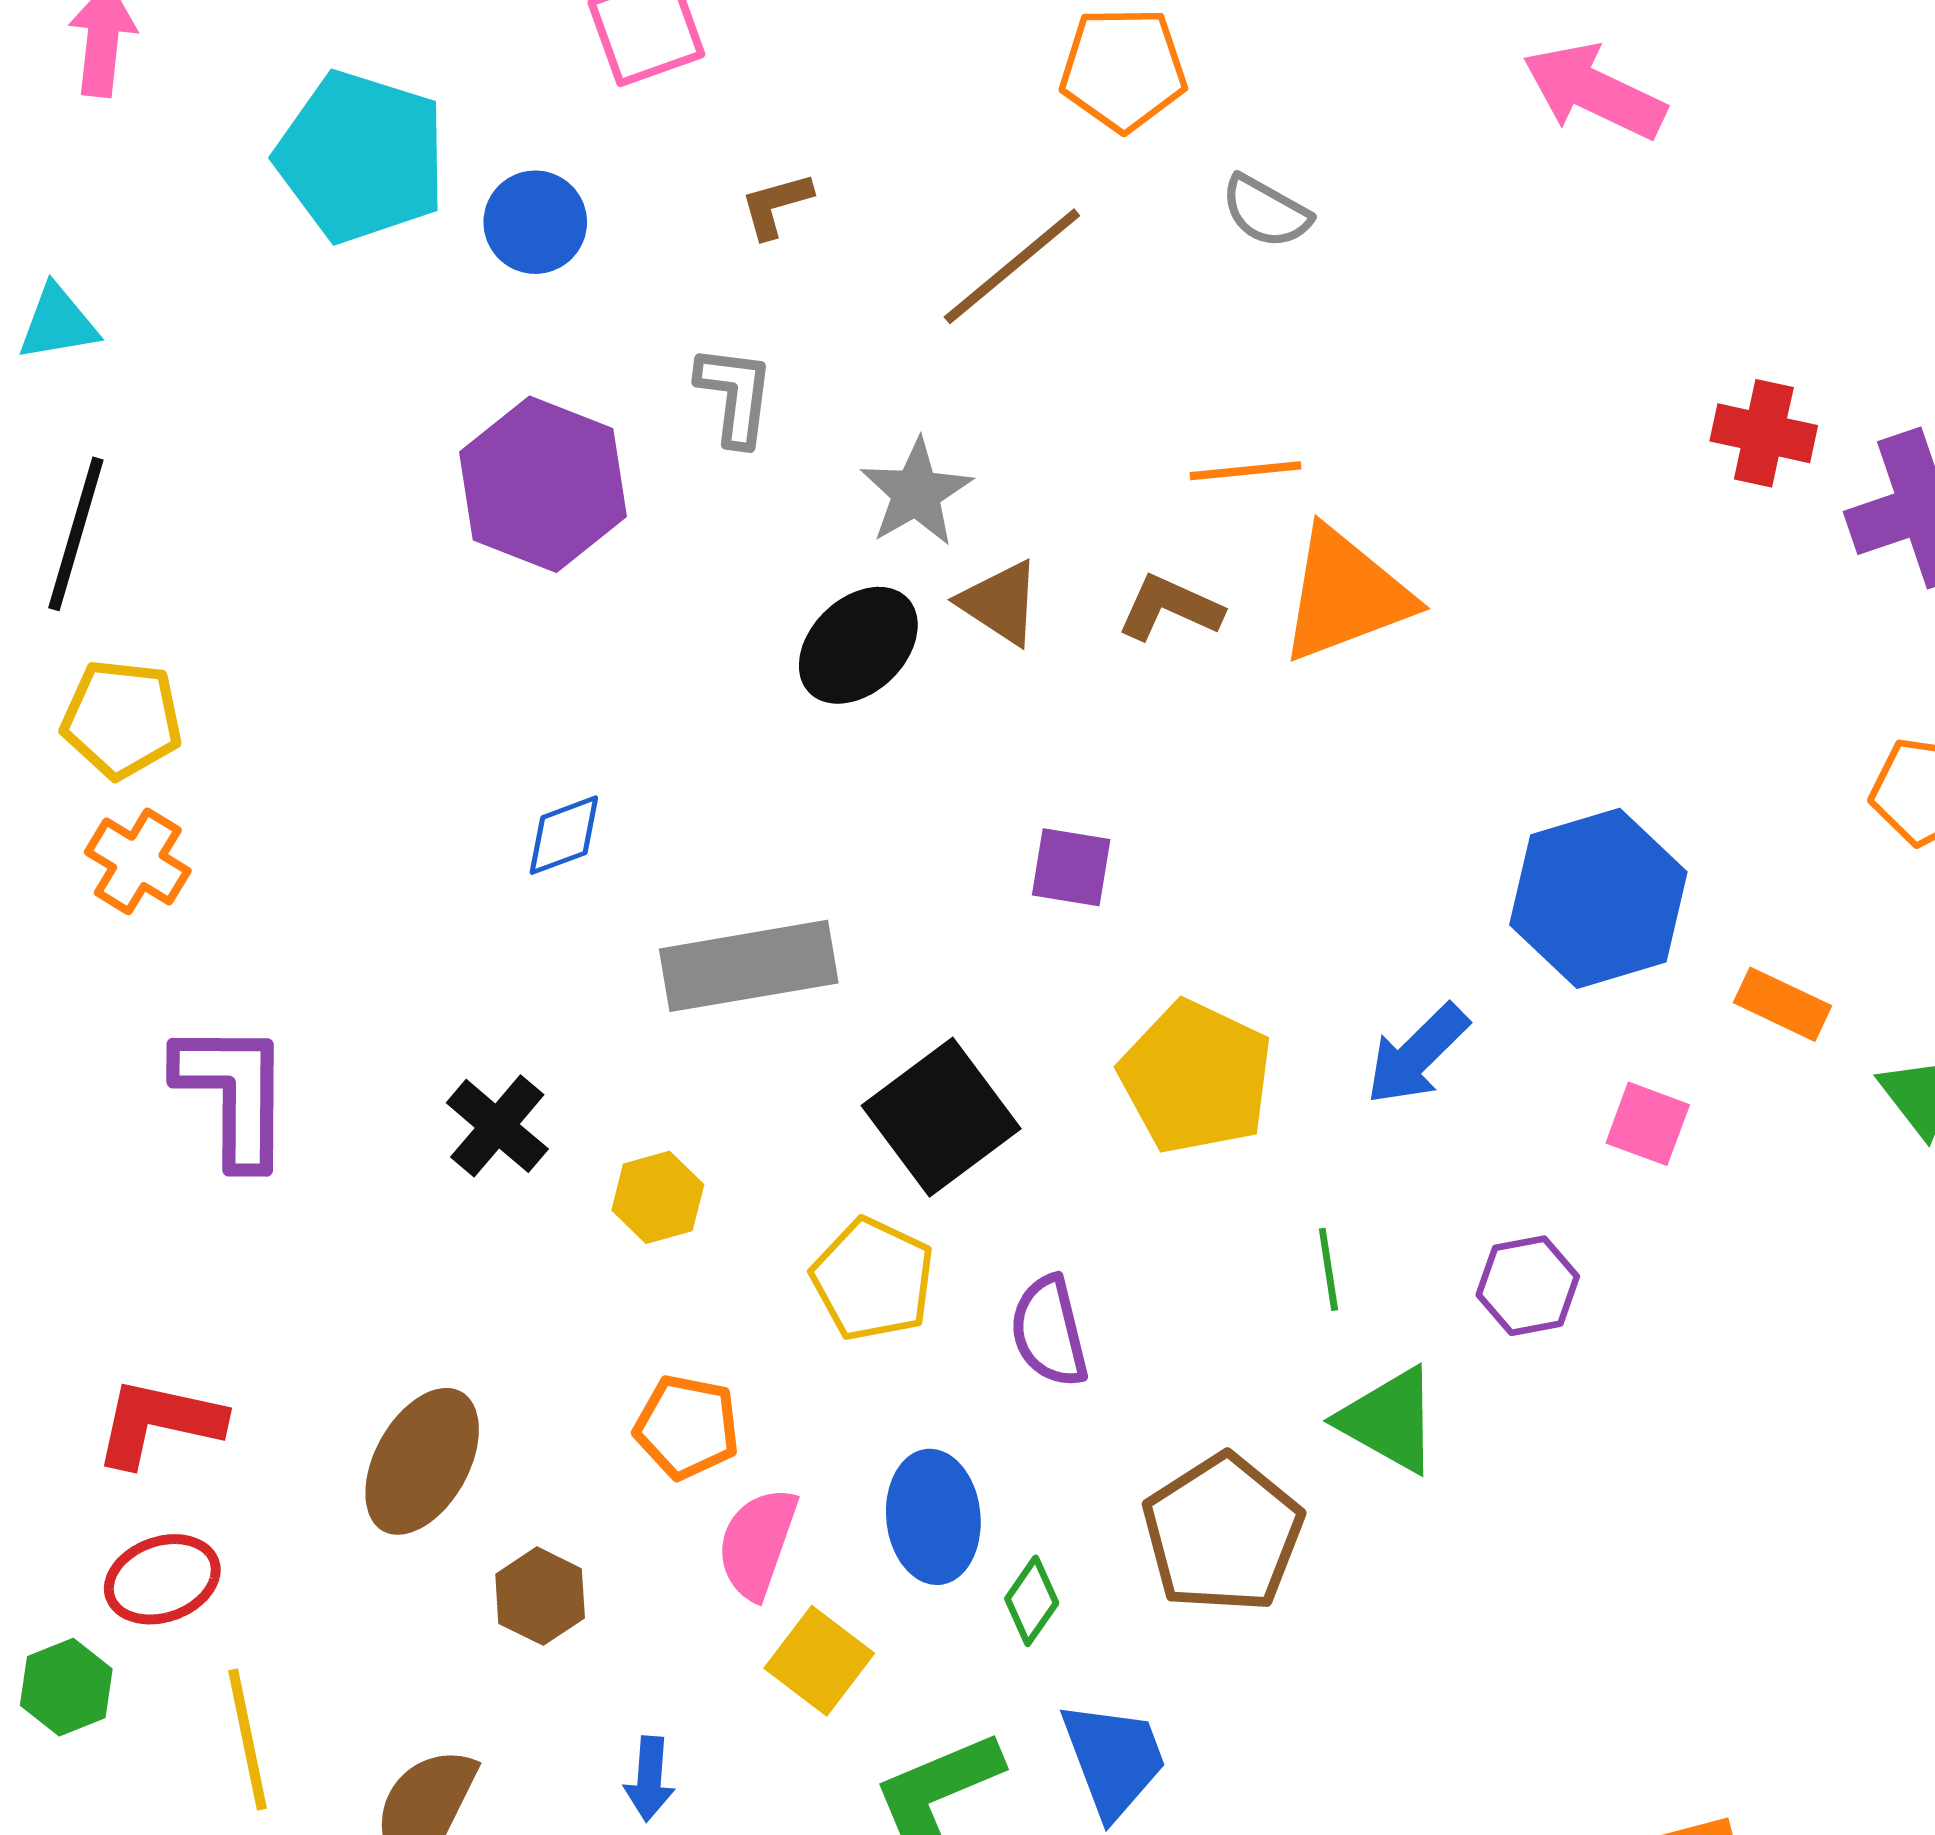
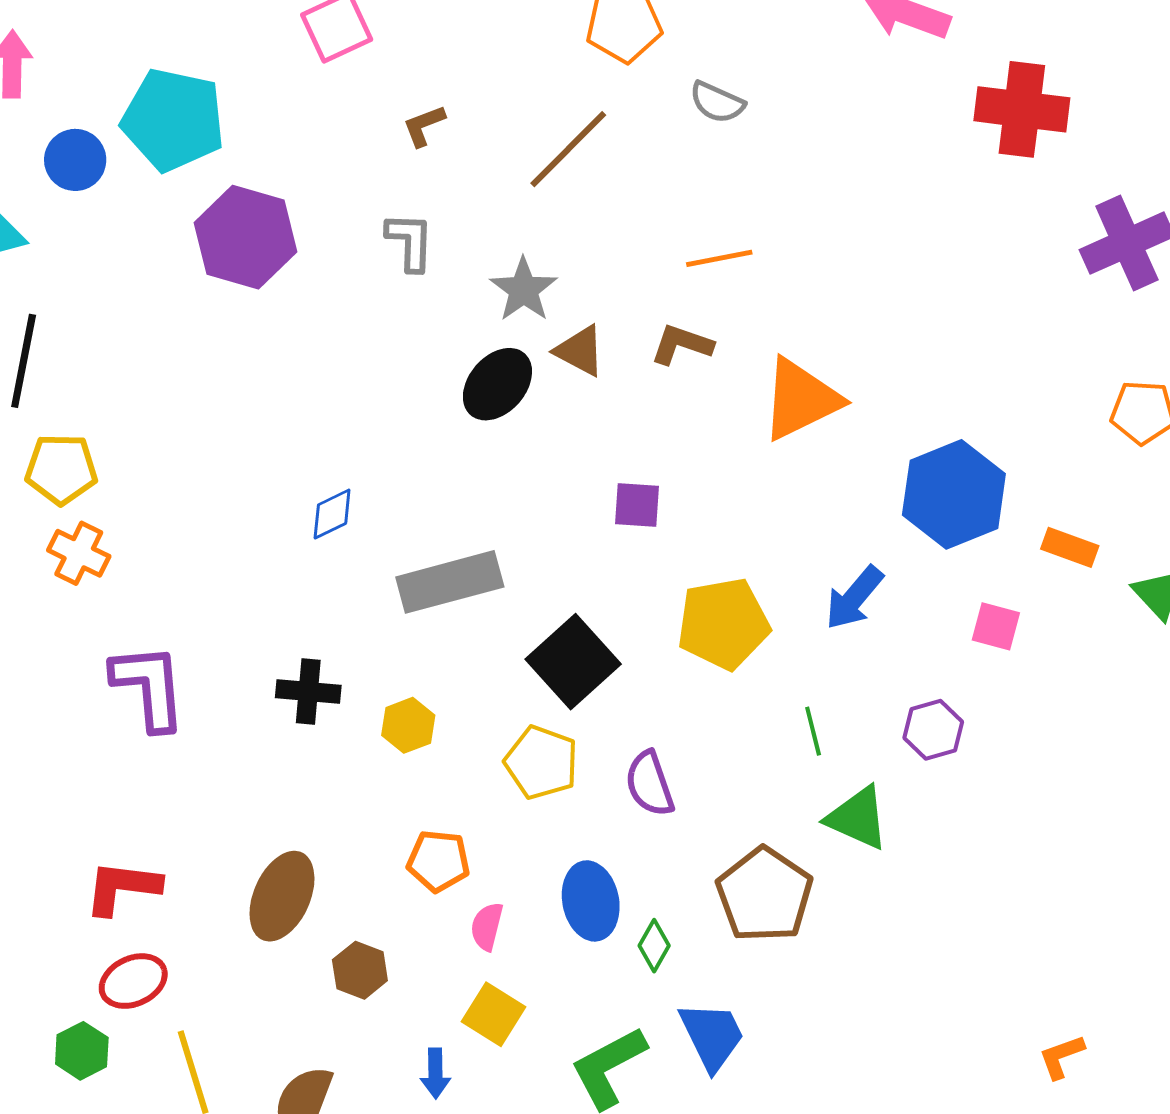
blue circle: (535, 222) -> (75, 160), moved
red cross: (1764, 433) -> (1022, 109), moved, size x1.5
purple hexagon: (543, 484) -> (245, 237), moved
orange triangle: (1345, 595) -> (801, 399), moved
yellow pentagon: (1196, 1077) -> (723, 624), turned -30
black cross: (497, 1126) -> (308, 691), turned -30
pink semicircle: (757, 1543) -> (487, 926), size x0.7
yellow square: (819, 1661) -> (493, 1014), moved

